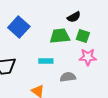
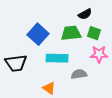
blue square: (19, 27) -> (38, 34), moved
cyan rectangle: (46, 61) -> (57, 58), size x1.5

